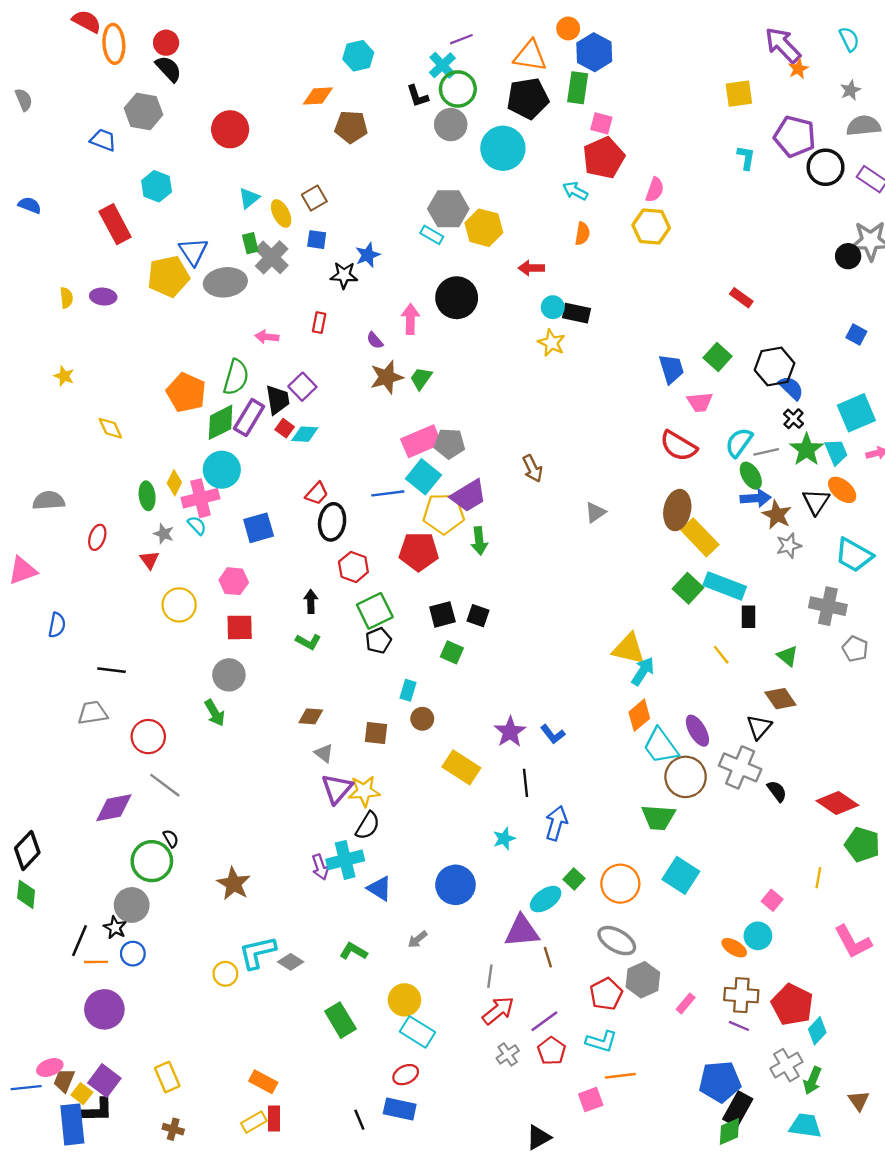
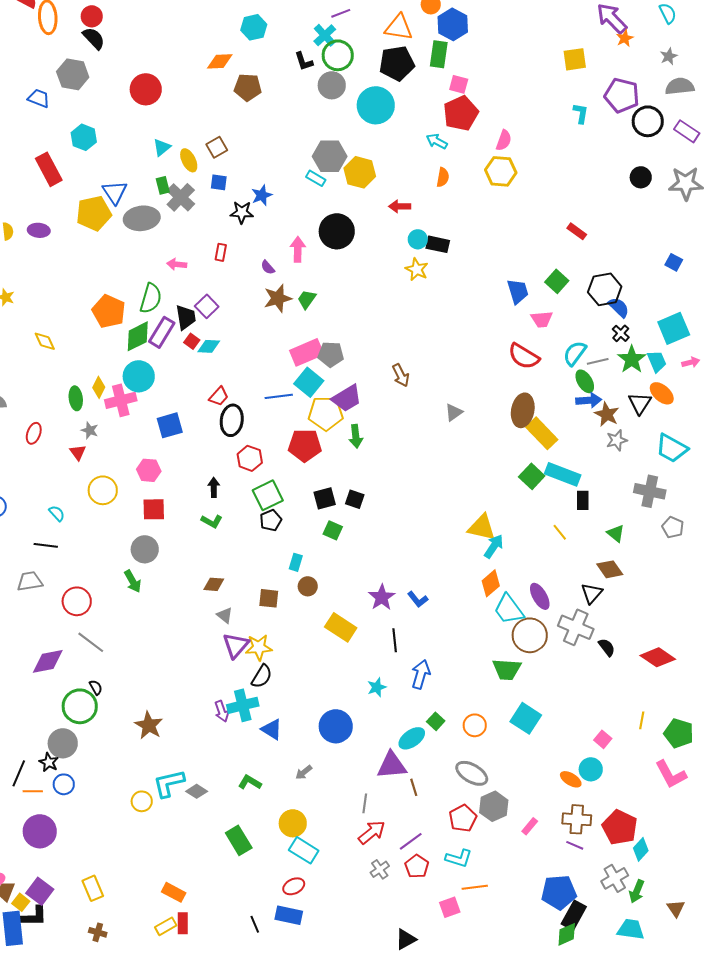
black circle: (848, 256) -> (641, 177), moved
cyan semicircle: (197, 525) -> (57, 513), moved
green pentagon: (862, 845) -> (679, 733), moved
orange circle: (620, 884) -> (475, 725), size x0.7

